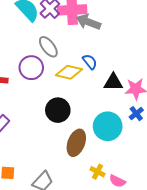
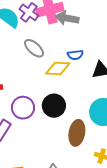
blue semicircle: (90, 62) -> (75, 55), turned 133
purple circle: (31, 68) -> (23, 108), moved

